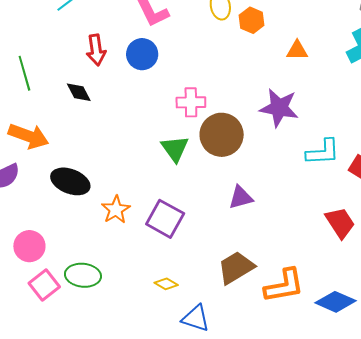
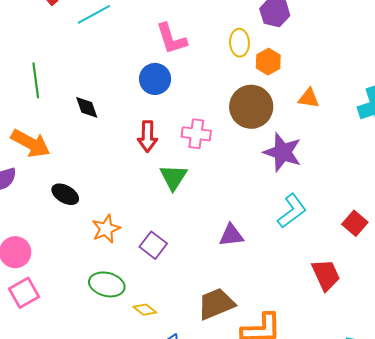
red arrow: (96, 50) -> (147, 136), moved
brown circle: (222, 135) -> (251, 107), moved
cyan L-shape: (323, 152) -> (292, 211), moved, turned -42
black ellipse: (70, 181) -> (65, 194), size x0.7
purple square: (165, 219) -> (153, 245), size x0.7
green ellipse: (83, 275) -> (107, 284), moved

